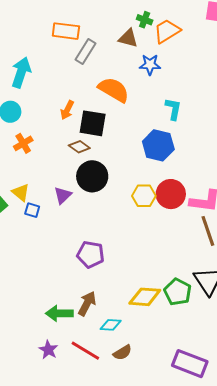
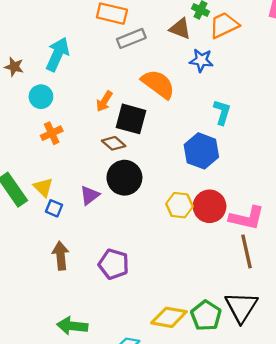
gray rectangle: (86, 51) -> (131, 38), turned 30
brown arrow: (87, 304) -> (61, 256), moved, turned -40

